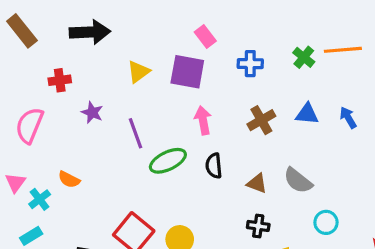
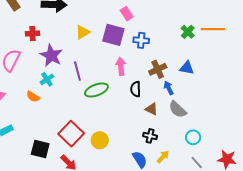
blue cross: (250, 64) -> (141, 40), moved
purple star: (92, 113) -> (51, 56), size x1.6
blue arrow: (348, 118) -> (169, 88), moved
black semicircle: (214, 166) -> (136, 89), moved
cyan cross: (40, 199) -> (47, 79), moved

